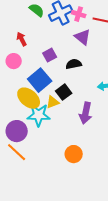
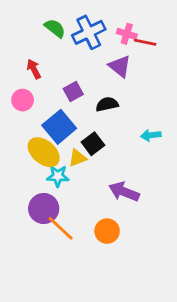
pink cross: (79, 14) -> (127, 34), moved
purple arrow: (86, 113) -> (124, 192), moved, turned 100
cyan star: (39, 115) -> (58, 176), size x0.7
purple circle: (17, 131) -> (44, 209), moved
orange line: (17, 152) -> (61, 228), moved

